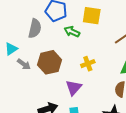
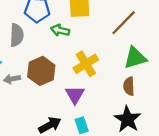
gray arrow: (24, 64) -> (12, 79), turned 144
yellow cross: (88, 64) -> (86, 64), size x1.5

